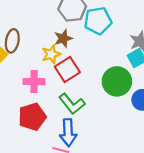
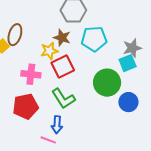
cyan pentagon: (98, 21) -> (94, 39), moved
brown star: (63, 38) -> (62, 38), turned 30
blue arrow: (68, 133) -> (57, 125), size x0.7

